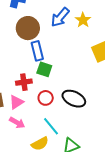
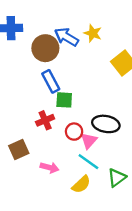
blue arrow: (60, 17) -> (66, 37), turned 95
brown circle: (28, 28) -> (45, 48), moved
pink triangle: (16, 102) -> (89, 141), moved

